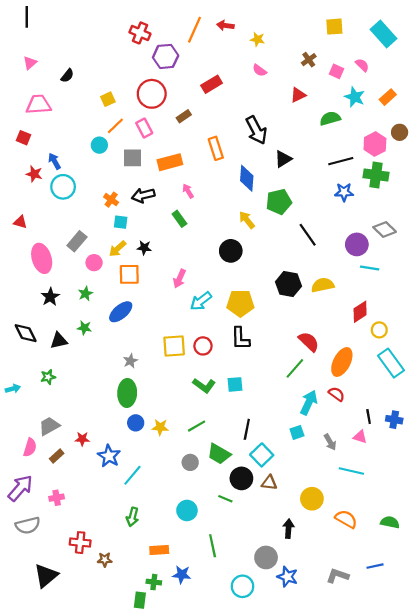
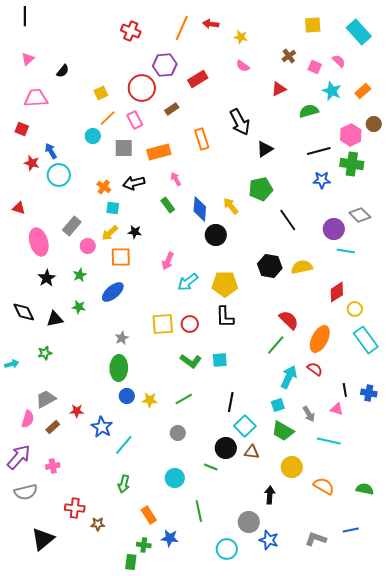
purple hexagon: (166, 56) -> (165, 65), moved
blue diamond: (247, 178) -> (200, 209), moved
green trapezoid: (219, 454) -> (283, 431), moved
orange rectangle: (159, 550) -> (149, 515), turned 60

